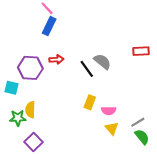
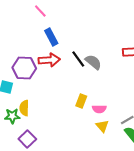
blue rectangle: (49, 26) -> (51, 37), moved, turned -54
red arrow: (56, 59) -> (49, 60), size x1.5
black line: (87, 69) -> (78, 59), moved

